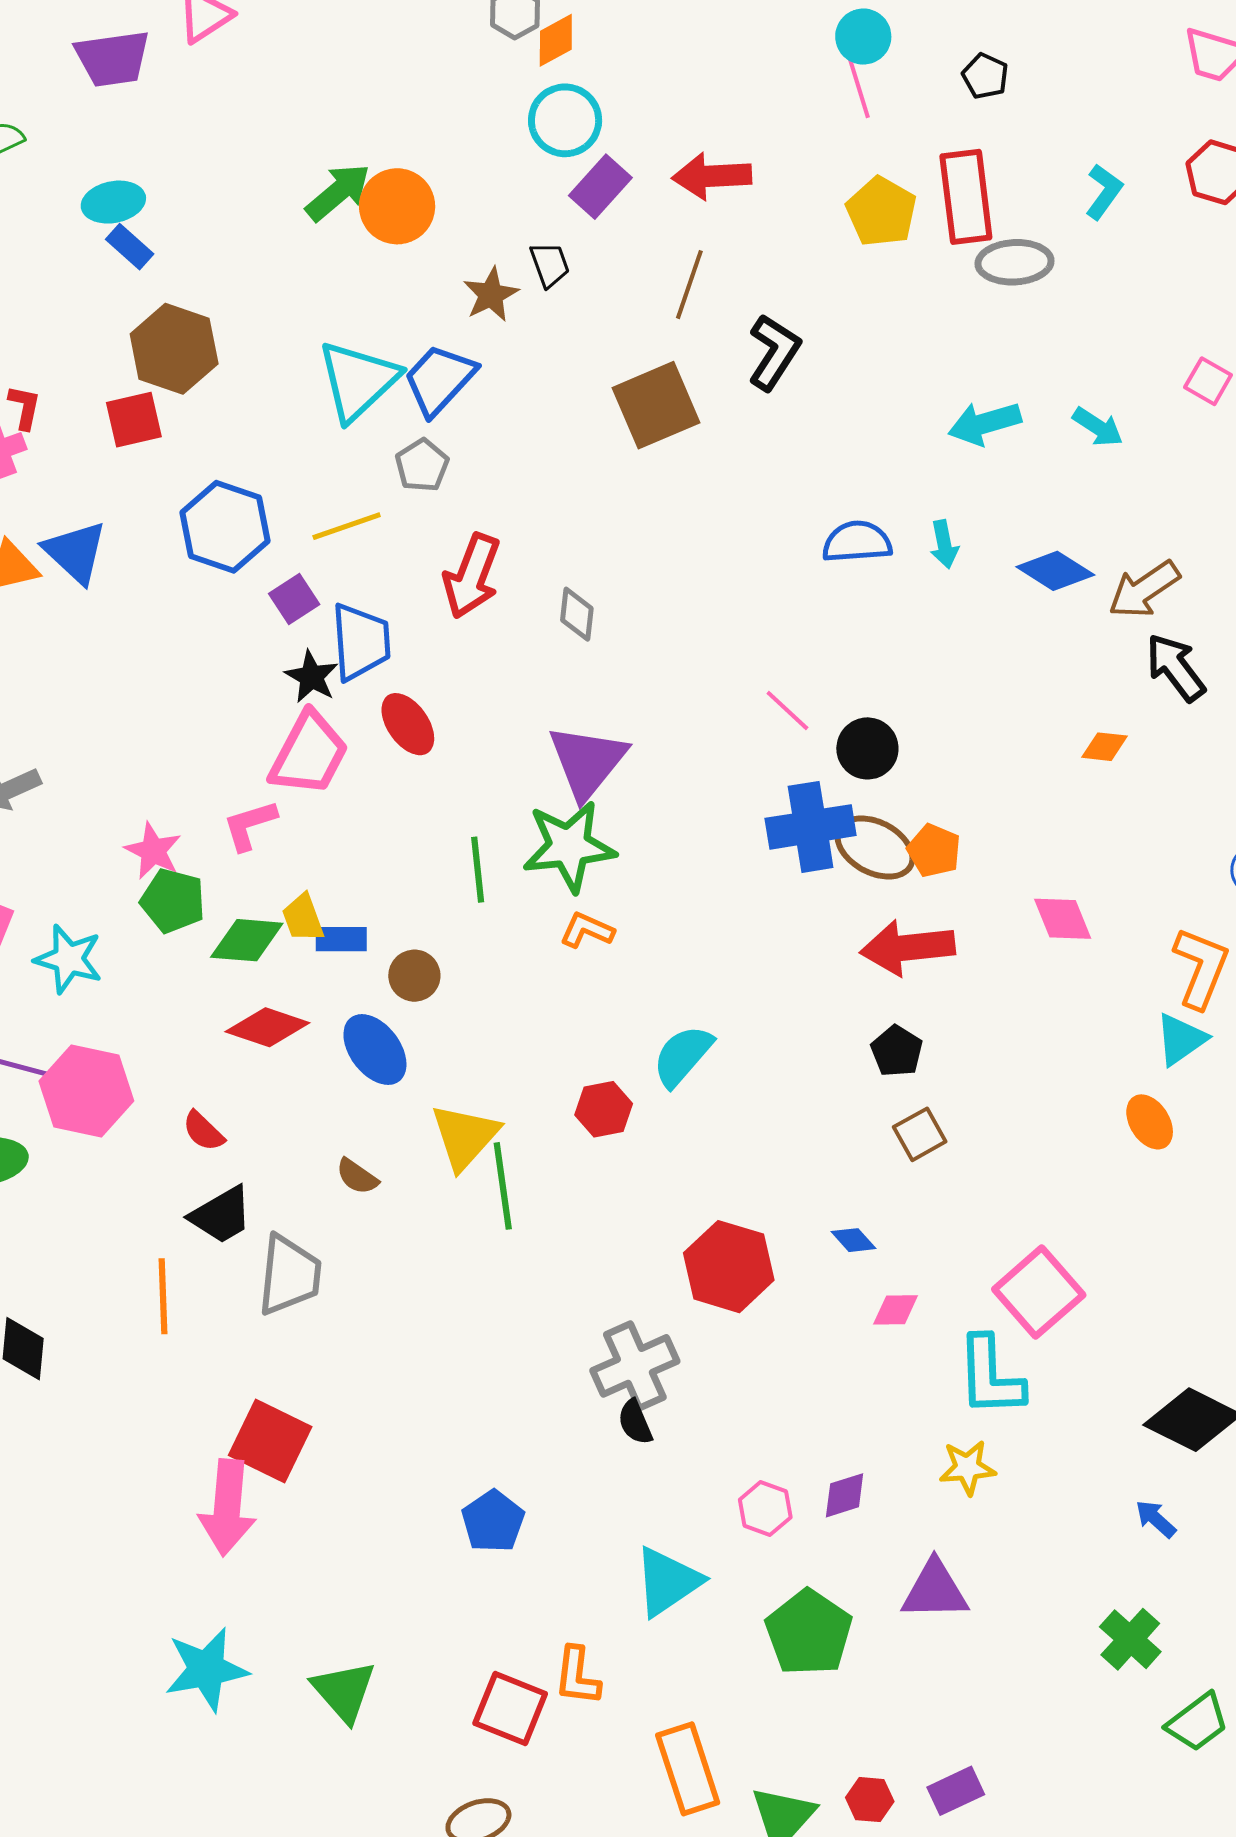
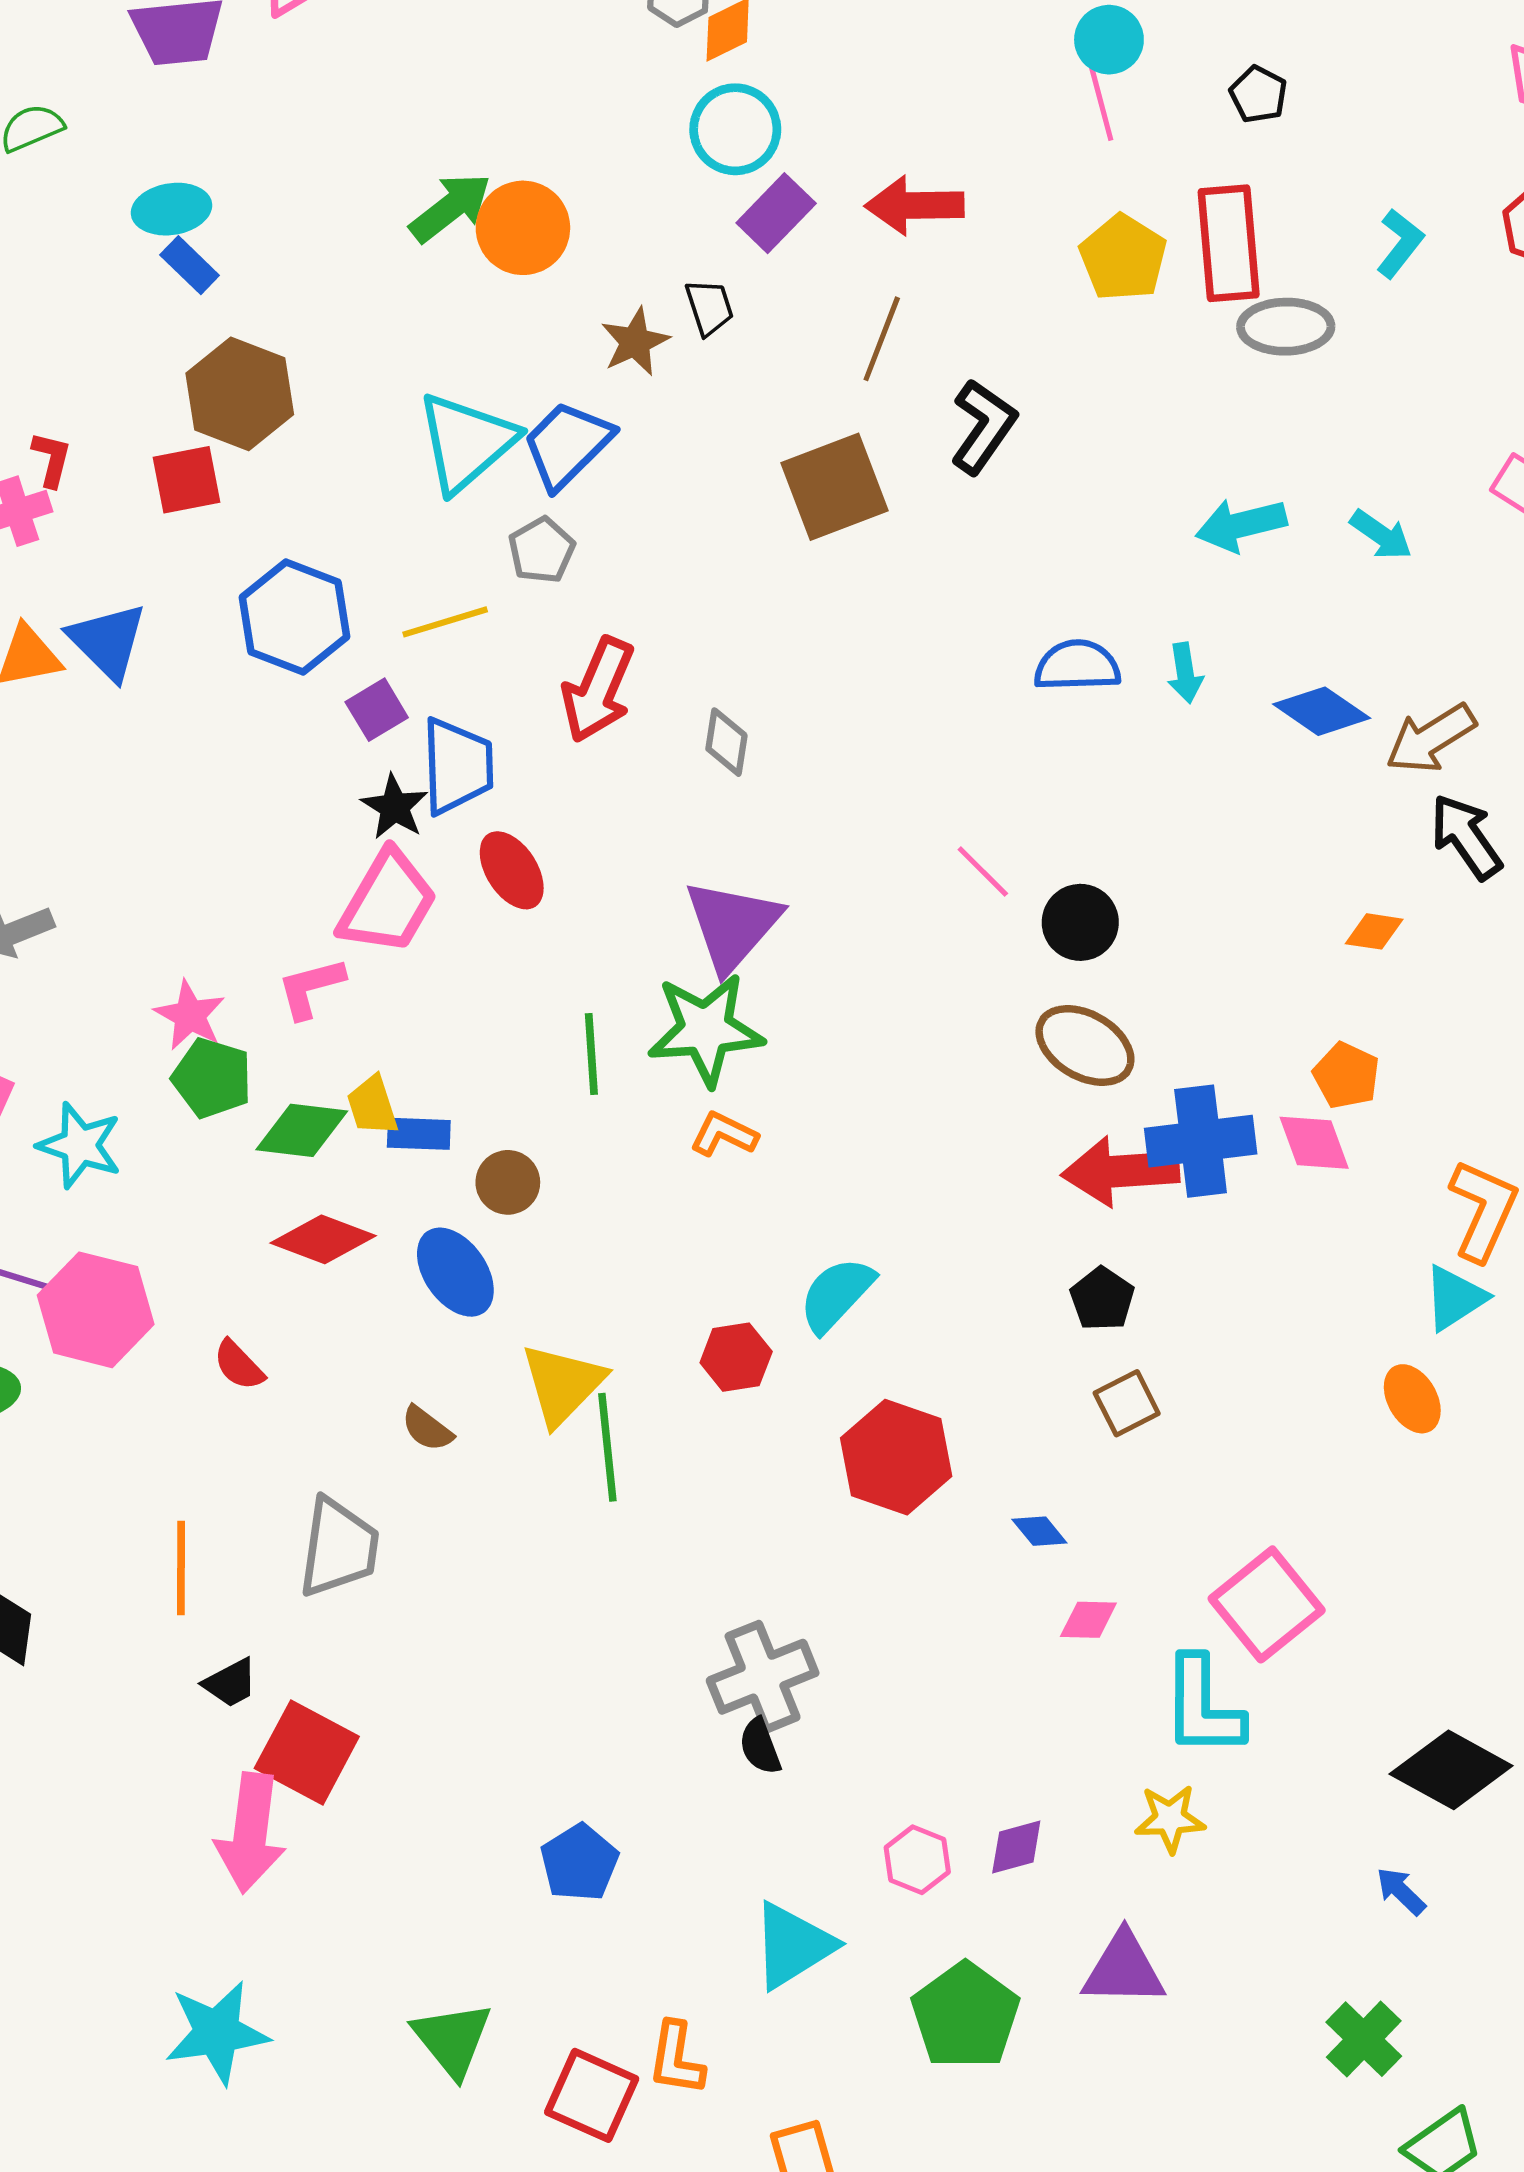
blue cross: (811, 827) -> (1201, 1141), moved
orange pentagon: (934, 851) -> (1346, 1076), moved
black trapezoid: (221, 1215) -> (230, 1683), moved, size x0.7
red hexagon: (729, 1267) -> (896, 1457), moved
green triangle: (344, 1691) -> (452, 2039), moved

